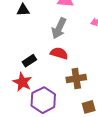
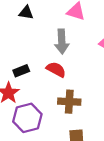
gray arrow: (59, 28) -> (62, 42), turned -40

